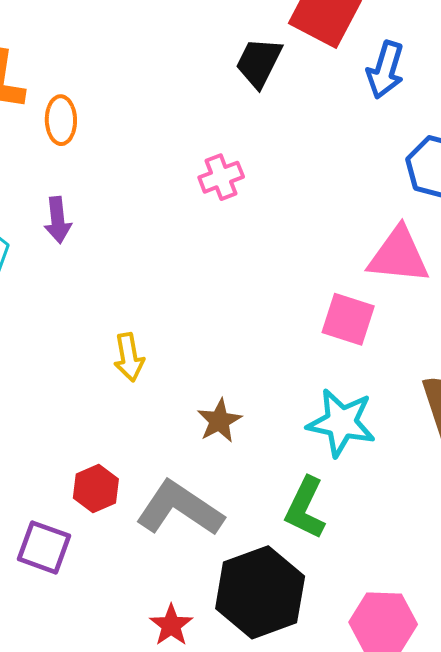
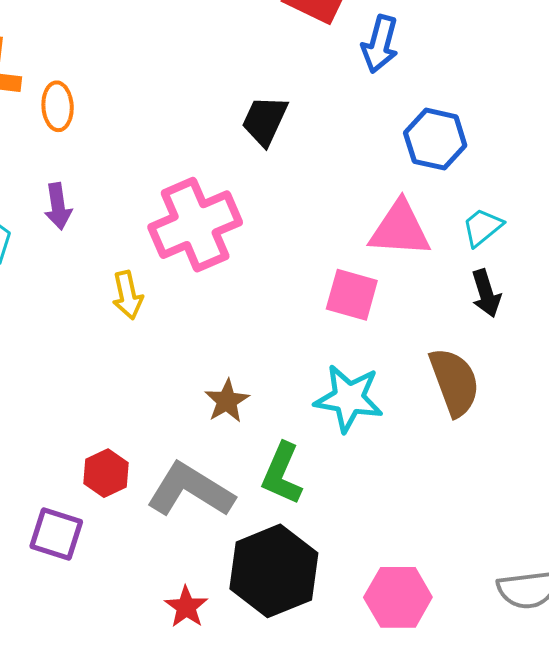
black trapezoid: (259, 62) -> (265, 121), moved
pink cross: (221, 177) -> (195, 225), moved, size x2.0
yellow arrow: (129, 357) -> (128, 295), moved
green L-shape: (305, 508) -> (282, 474), moved

